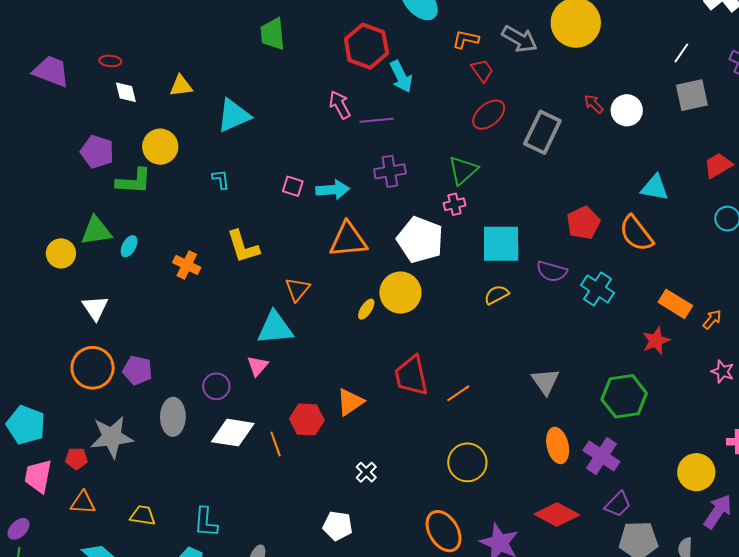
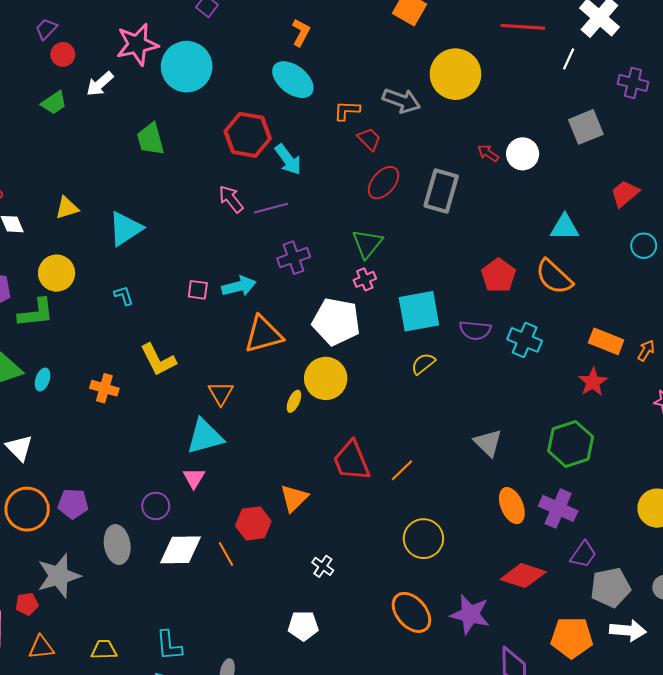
white line: (681, 53) -> (569, 59), moved

